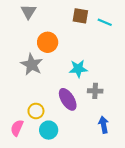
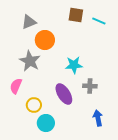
gray triangle: (29, 12) -> (29, 22), moved, turned 35
pink semicircle: (17, 128) -> (16, 86), moved

